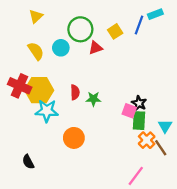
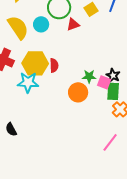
yellow semicircle: (36, 51) -> (18, 27), size x1.4
yellow hexagon: (39, 90) -> (35, 63), moved
green star: (93, 99) -> (89, 76), moved
orange circle: (74, 138) -> (78, 92), moved

